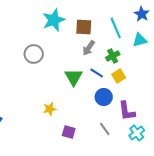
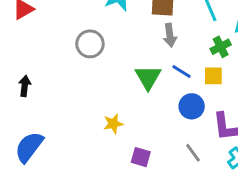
gray arrow: (89, 48) -> (170, 35), turned -42
green cross: (113, 56) -> (221, 47), moved
yellow square: (119, 76) -> (213, 76), turned 32

